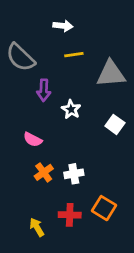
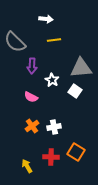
gray triangle: (111, 74) -> (81, 68), moved
white square: (115, 124) -> (75, 91), moved
pink semicircle: (33, 140) -> (31, 97), moved

